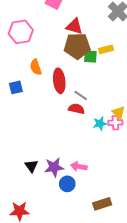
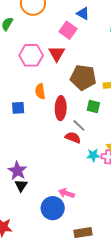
red triangle: (74, 26) -> (57, 54), moved, turned 36
green square: (90, 56) -> (93, 107), moved
purple star: (54, 167) -> (17, 171), moved, turned 30
blue circle: (67, 184) -> (53, 208), size x1.5

